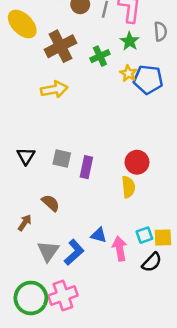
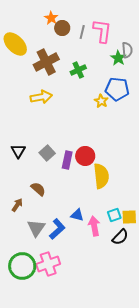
green star: (130, 41) -> (118, 58), moved
yellow star: (128, 73) -> (101, 101), moved
gray square: (62, 159) -> (47, 153), turned 35
red circle: (137, 162) -> (85, 156), moved
yellow semicircle: (128, 187) -> (101, 176), size x1.4

